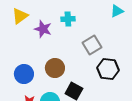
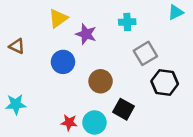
cyan cross: (68, 19) -> (127, 22), moved
blue circle: (24, 74) -> (63, 62), moved

